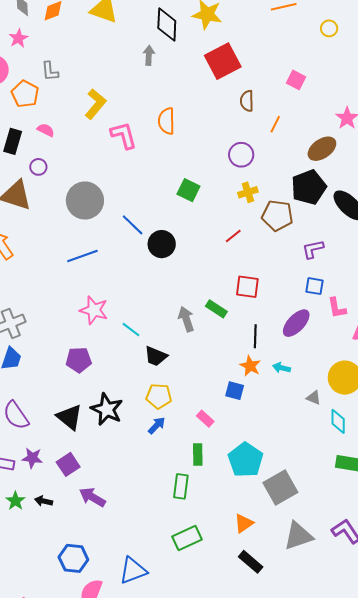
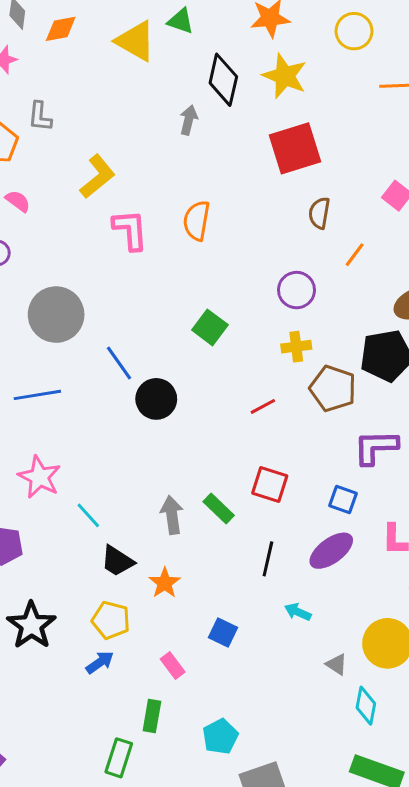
purple L-shape: (313, 249) -> (376, 447), size x1.4
blue square: (315, 286) -> (343, 500), moved
orange star: (250, 366) -> (165, 583), moved
cyan pentagon: (245, 460) -> (220, 737), size x0.7

